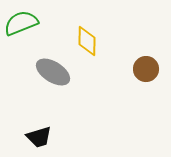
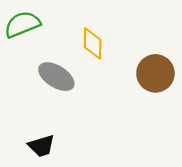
brown circle: (146, 69) -> (155, 73), size x1.4

